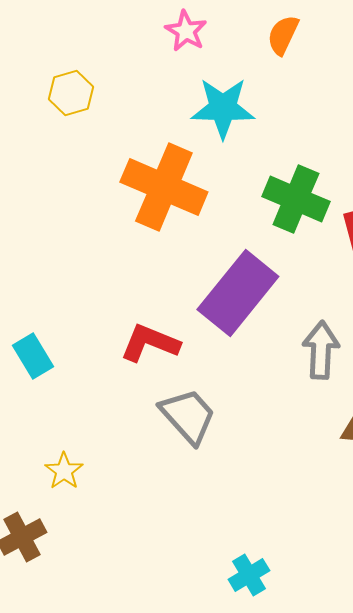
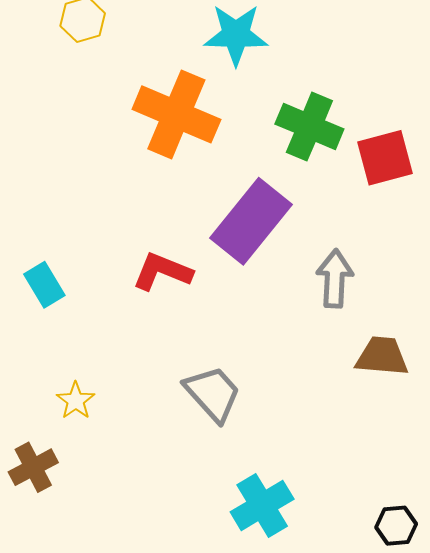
gray trapezoid: (188, 416) -> (213, 394), moved
cyan cross: (249, 575) -> (262, 505), size x1.5

